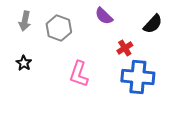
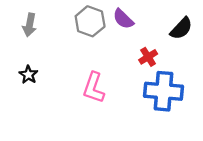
gray hexagon: (59, 28) -> (90, 21), moved

